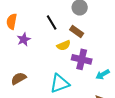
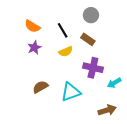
orange semicircle: (12, 21) -> (32, 26), moved, turned -70
yellow semicircle: (64, 45) -> (66, 52), moved
brown semicircle: (19, 78) -> (40, 87), moved

